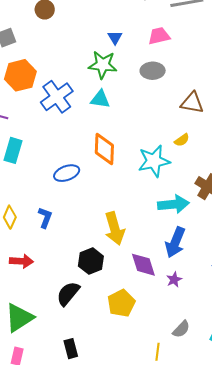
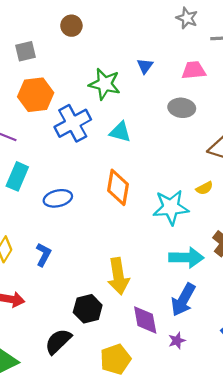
green star: (103, 65) -> (105, 84), moved
blue ellipse: (67, 173) -> (58, 198), moved

